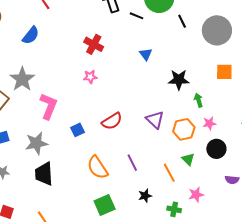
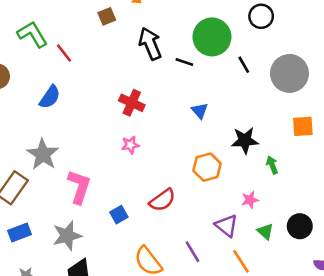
purple triangle: (155, 120) -> (226, 226), moved
pink star: (209, 123) -> (250, 200), moved
orange hexagon: (184, 129) -> (207, 167), moved
green triangle: (188, 159) -> (265, 231), moved

